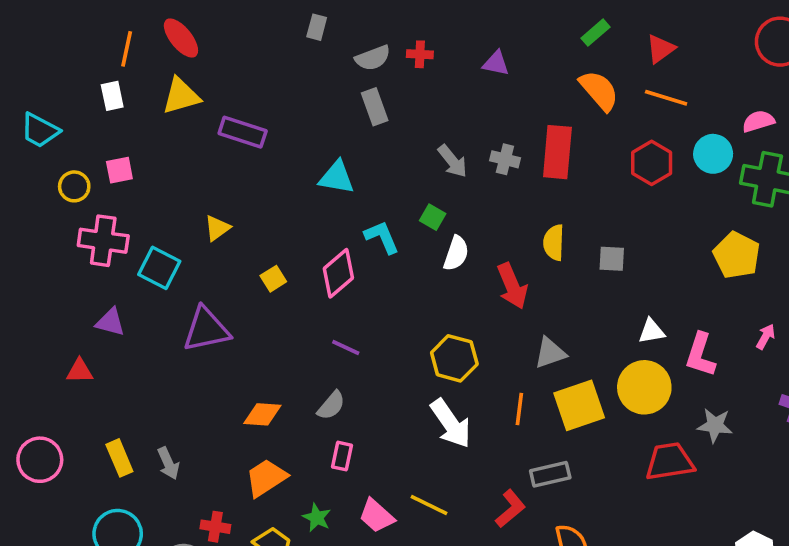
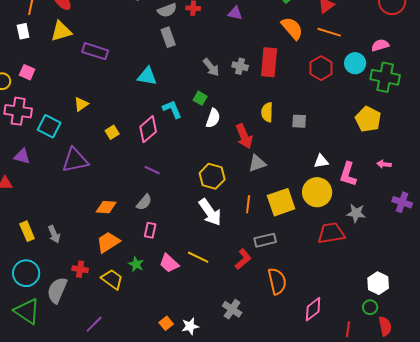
pink square: (119, 170) -> (27, 72), turned 35
pink arrow: (766, 337) -> (384, 164), turned -112
gray triangle: (550, 353) -> (257, 163), moved

